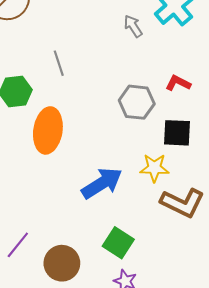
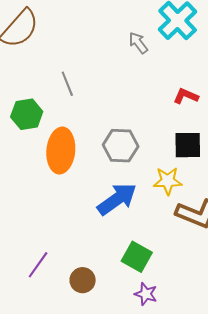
gray hexagon: (137, 102) -> (121, 146), moved
brown circle: (62, 263) -> (83, 280), size x0.7

